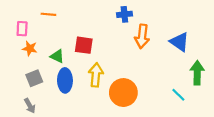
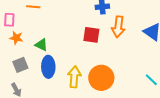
red square: (84, 45) -> (91, 35), moved
yellow arrow: (96, 75) -> (74, 77), moved

